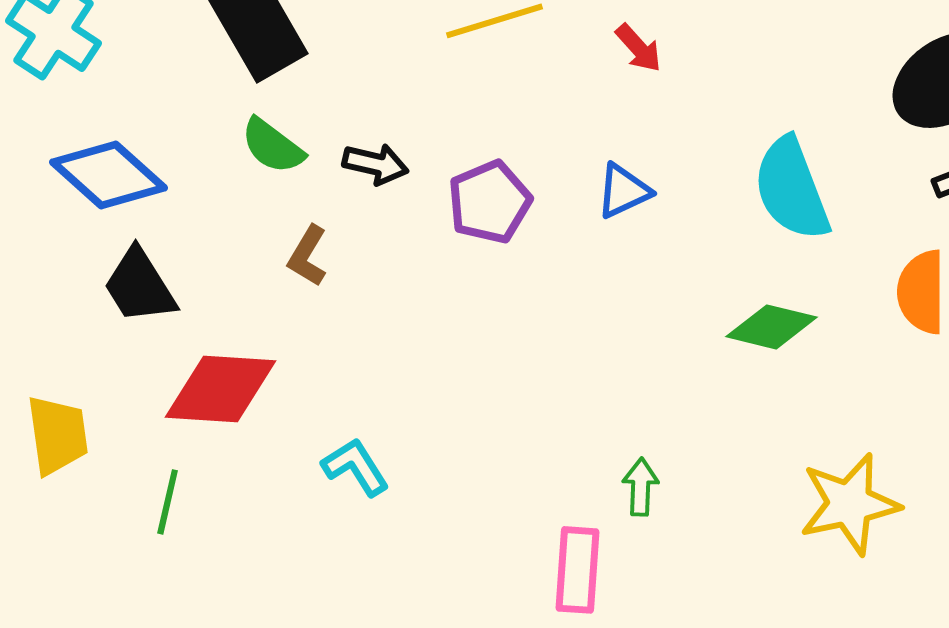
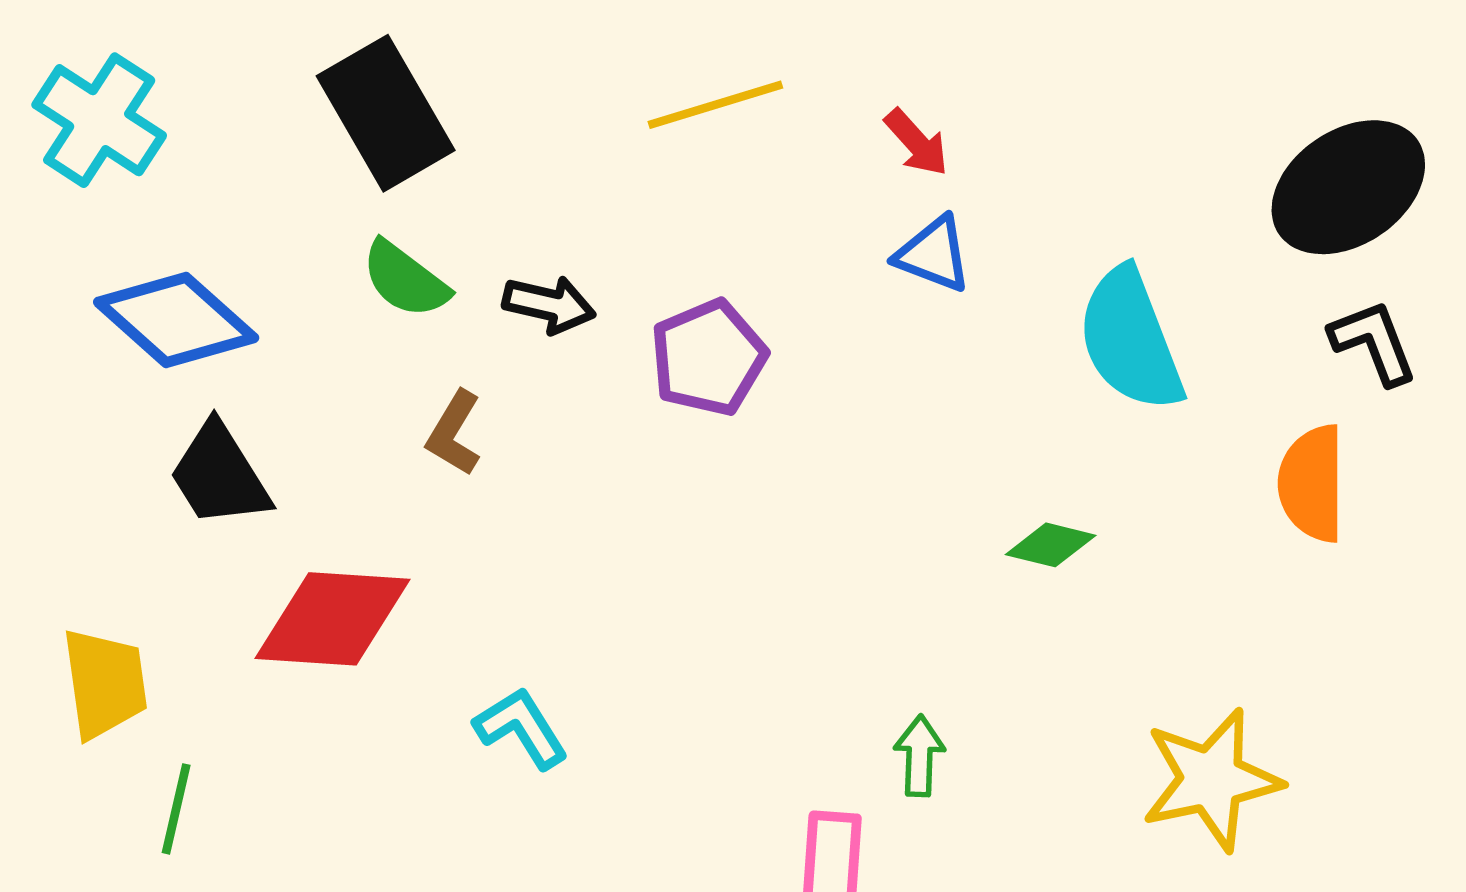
blue triangle: (624, 191) -> (933, 254), moved, turned 46
green diamond: (772, 327) -> (1051, 545), moved, size x0.7
green line: (168, 502) -> (176, 809), moved

